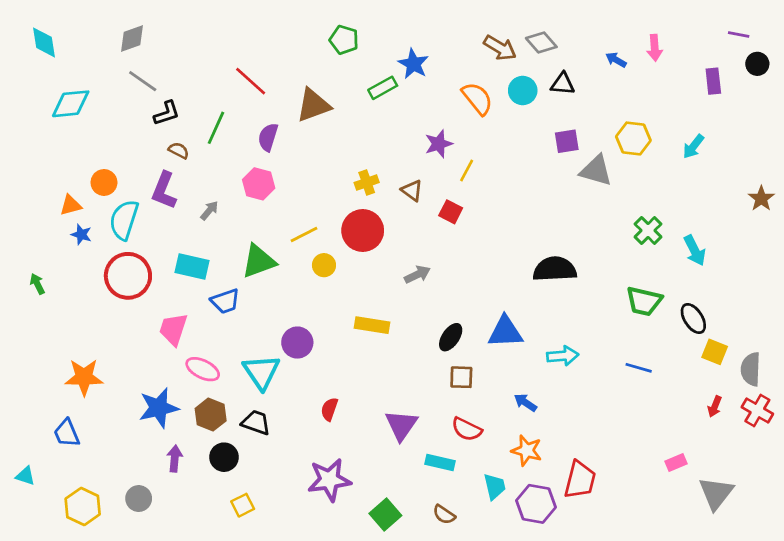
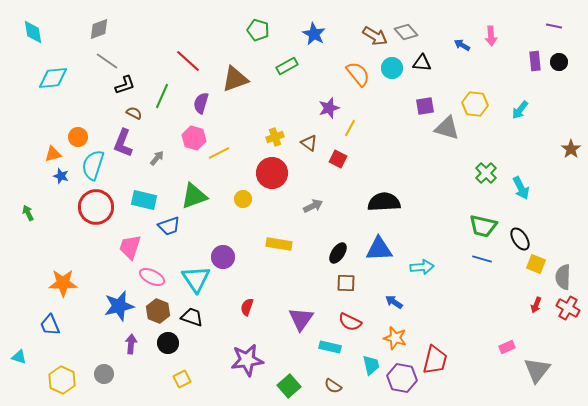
blue star: (413, 64) -> (314, 34), moved
black circle: (757, 64) -> (559, 62), moved
yellow line: (304, 234) -> (219, 153), moved
black semicircle: (555, 269) -> (384, 202), moved
blue line: (639, 368) -> (482, 259), moved

